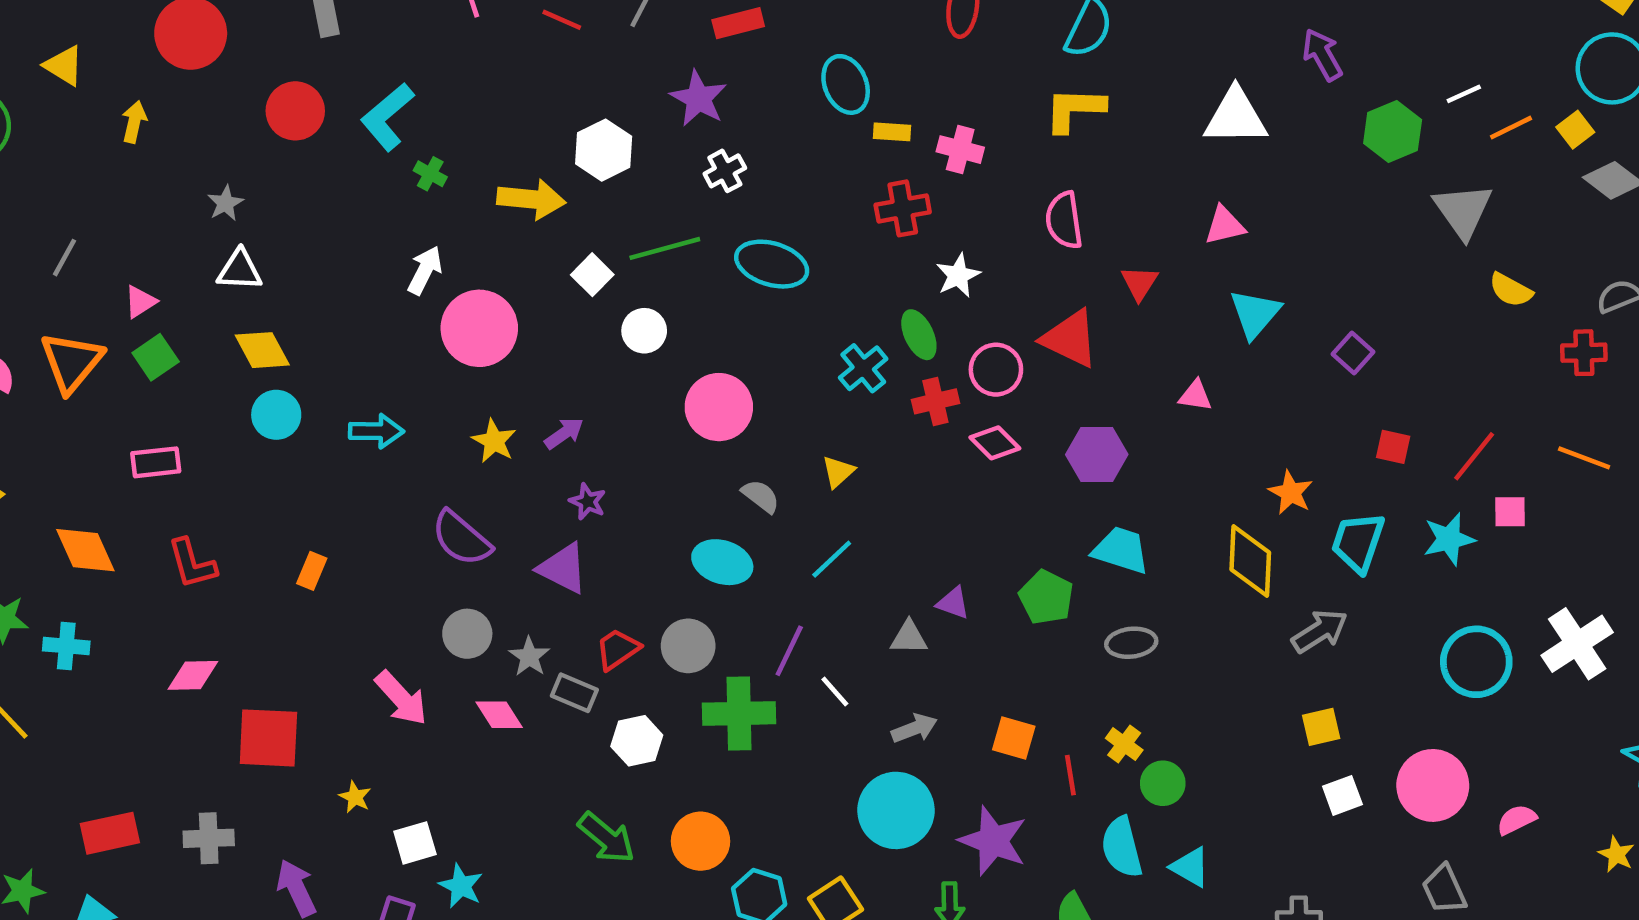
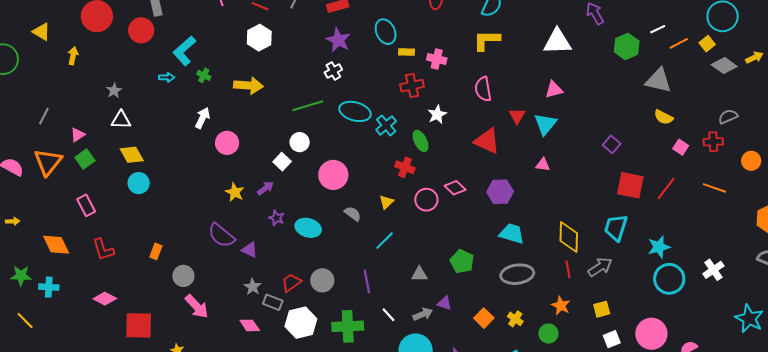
purple star: (699, 98) -> (338, 40), moved
red circle: (295, 111) -> (141, 30), moved
white hexagon: (604, 150) -> (259, 38), moved
gray triangle: (1463, 211) -> (659, 80), turned -40
white square: (592, 275) -> (282, 162), moved
yellow semicircle: (1511, 290) -> (664, 117), moved
cyan triangle: (1255, 314) -> (545, 124), moved
pink circle: (479, 328) -> (227, 143), size x0.7
cyan cross: (863, 368) -> (386, 125), moved
pink circle: (996, 370) -> (426, 200), moved
red cross: (935, 401) -> (405, 167), moved, turned 36
cyan arrow: (376, 431) -> (167, 77), moved, size x0.7
red square: (1393, 447) -> (630, 185), size x1.8
pink rectangle: (156, 462) -> (86, 205), turned 70
orange star: (1291, 493) -> (561, 306), moved
pink square: (1510, 512) -> (681, 147), moved, turned 35
cyan star: (1449, 539) -> (659, 247), moved
cyan ellipse: (722, 562) -> (308, 228), moved
purple triangle: (563, 568) -> (250, 250), moved, size x0.7
green pentagon: (1046, 597) -> (462, 261), moved
purple triangle: (953, 603) -> (444, 303), moved
gray circle: (467, 634) -> (183, 276), moved
gray ellipse: (1131, 643) -> (517, 274), size x1.5
white cross: (1577, 644) -> (713, 270), size x0.7
purple line: (789, 651) -> (367, 281), turned -35
pink diamond: (193, 675) -> (105, 299), turned 30
white line: (835, 691) -> (389, 315), moved
green cross: (739, 713) -> (348, 326), moved
pink diamond: (499, 715) -> (250, 325), moved
orange square: (1014, 738) -> (484, 318), moved, turned 30
white hexagon: (637, 741) -> (301, 323), size x1.4
red line: (1070, 775) -> (568, 269), moved
green circle: (1163, 783) -> (548, 334), moved

